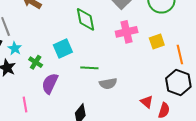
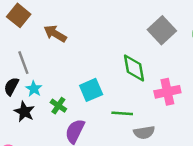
green diamond: (85, 19) -> (134, 68), moved
pink cross: (127, 32) -> (167, 92), moved

